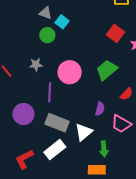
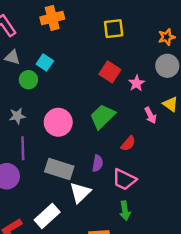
gray triangle: (45, 13) -> (12, 57), moved
purple line: (50, 92) -> (23, 148), moved
gray rectangle: (57, 123) -> (59, 169), moved
green arrow: (104, 149) -> (125, 211), moved

